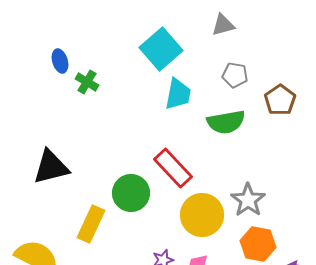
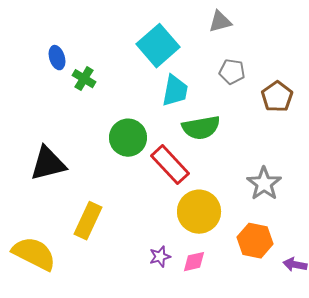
green semicircle: (226, 122) -> (201, 128), moved
green circle: (131, 193) -> (128, 138), moved
gray star: (248, 200) -> (264, 184), moved

